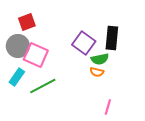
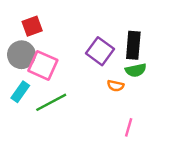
green semicircle: (100, 59) -> (136, 70), moved

